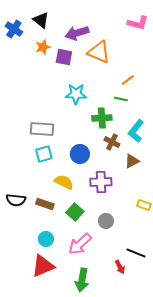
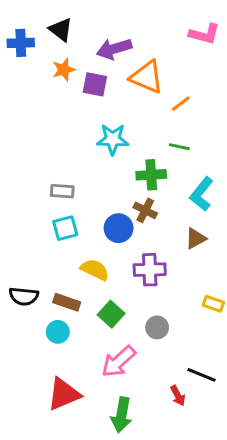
blue cross: (14, 29) -> (21, 43), turned -36
orange line: (128, 80) -> (181, 104), moved
gray rectangle: (42, 129) -> (62, 191), size x0.7
brown cross: (112, 142) -> (145, 210), moved
cyan circle: (46, 239) -> (58, 332), moved

